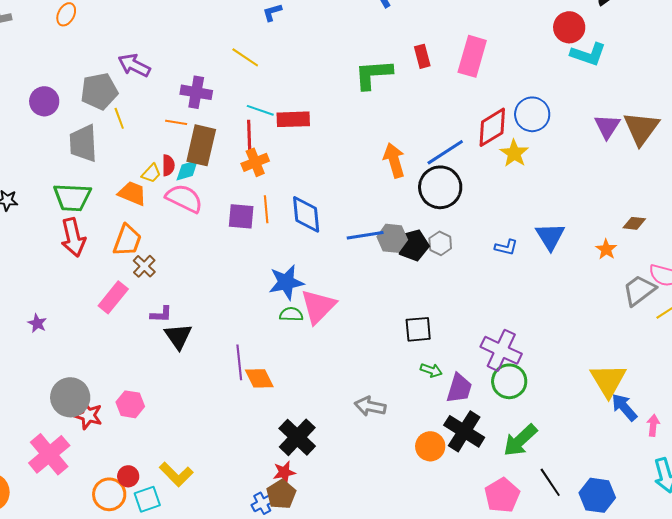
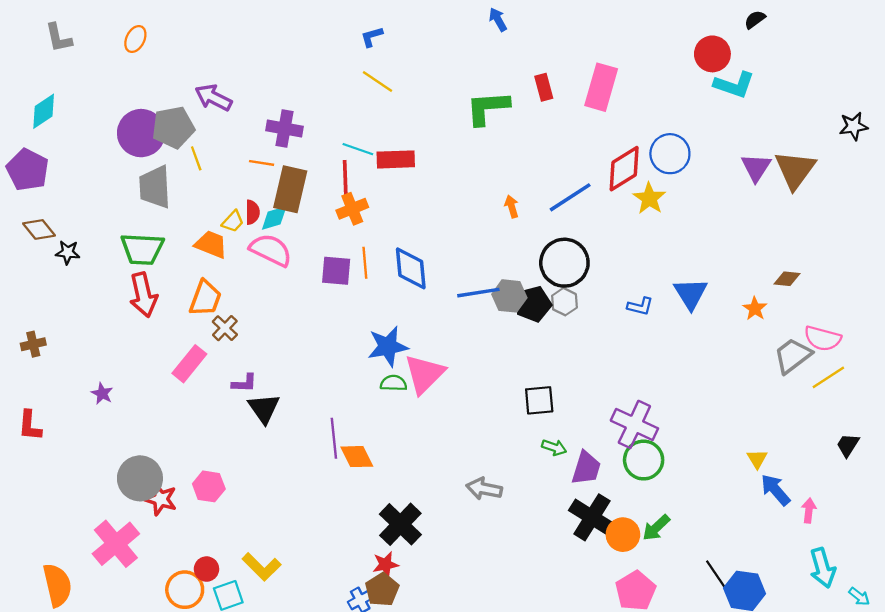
yellow line: (245, 57) -> (377, 81), moved
purple circle: (44, 101) -> (141, 133), moved, size x1.4
orange arrow: (394, 160) -> (512, 206), size x0.6
black circle: (440, 187) -> (564, 263), moved
yellow triangle: (608, 380) -> (757, 459), size x0.5
green arrow: (520, 440) -> (656, 528), size x0.7
orange circle: (430, 446) -> (623, 535), moved
black line: (550, 482) -> (717, 576), moved

